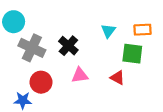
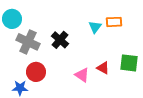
orange rectangle: (143, 30) -> (114, 22), moved
green square: (132, 54) -> (129, 63), moved
pink triangle: (80, 75) -> (82, 75), moved, turned 42

